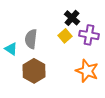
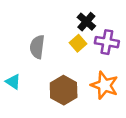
cyan triangle: (11, 49) -> (13, 82), moved
brown hexagon: (34, 71) -> (64, 90), moved

